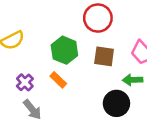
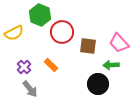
red circle: (98, 18) -> (62, 32), moved
green hexagon: (64, 50) -> (40, 15), moved

